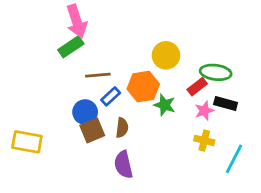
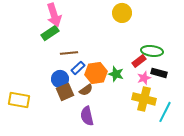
yellow circle: (166, 55) -> (122, 13), moved
orange hexagon: (143, 87) -> (96, 73), moved
brown semicircle: (122, 128) -> (86, 90), turned 48
yellow cross: (204, 140) -> (144, 99), size x1.6

